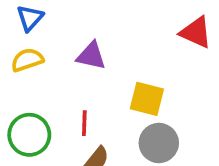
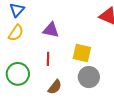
yellow semicircle: (27, 60) -> (16, 33), turned 144
red line: (84, 123) -> (48, 59), moved

